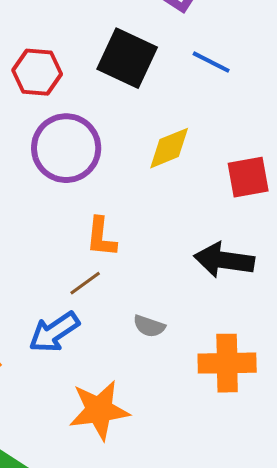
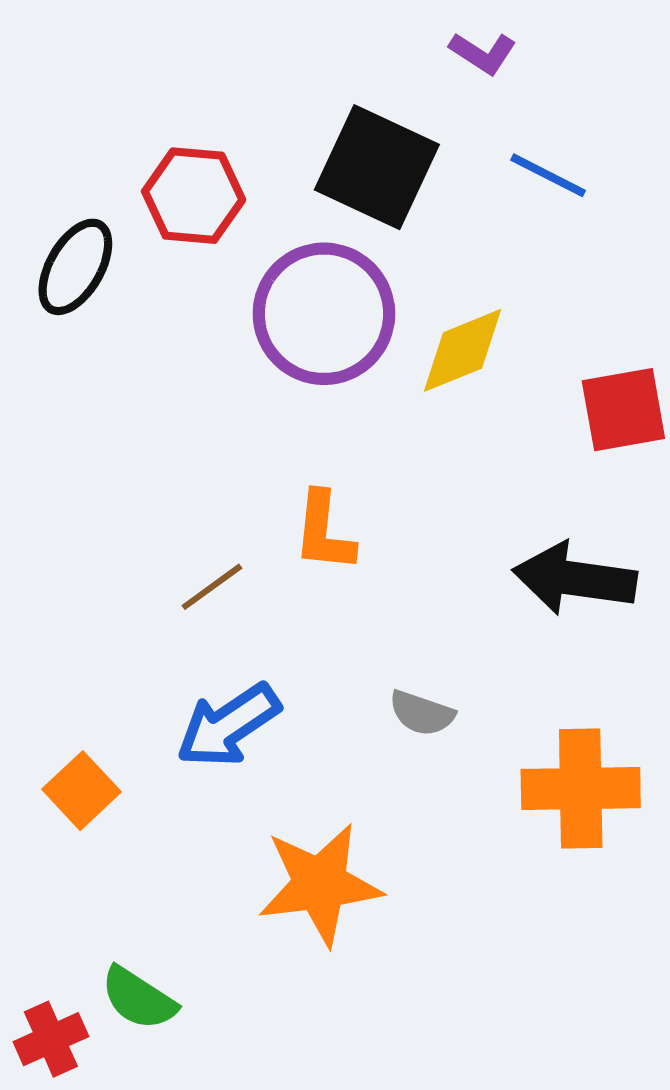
purple circle: (66, 148) -> (324, 314), moved
brown line: (85, 283) -> (212, 587), moved

